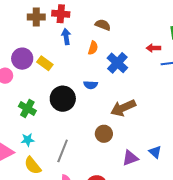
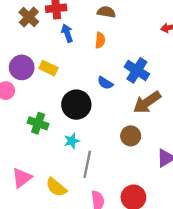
brown cross: (36, 17) -> (29, 17), turned -36
blue cross: (117, 63) -> (137, 70), moved
blue semicircle: (91, 85) -> (105, 83), turned 40
cyan star: (28, 140) -> (72, 141), moved

